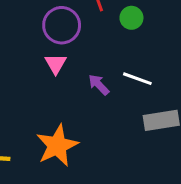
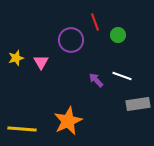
pink triangle: (56, 64) -> (41, 62), moved

